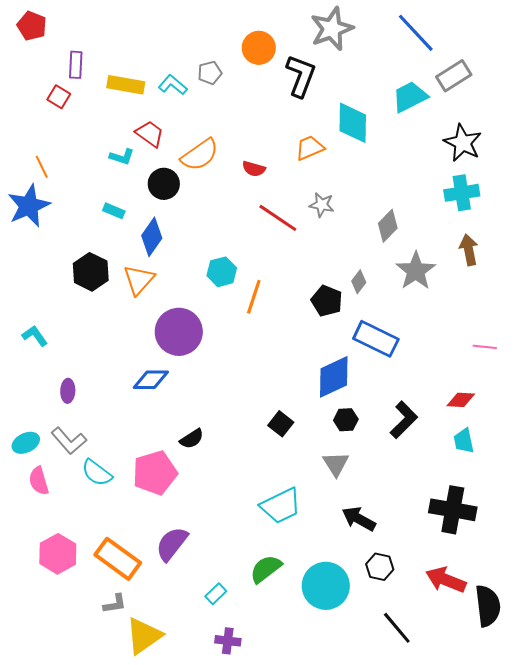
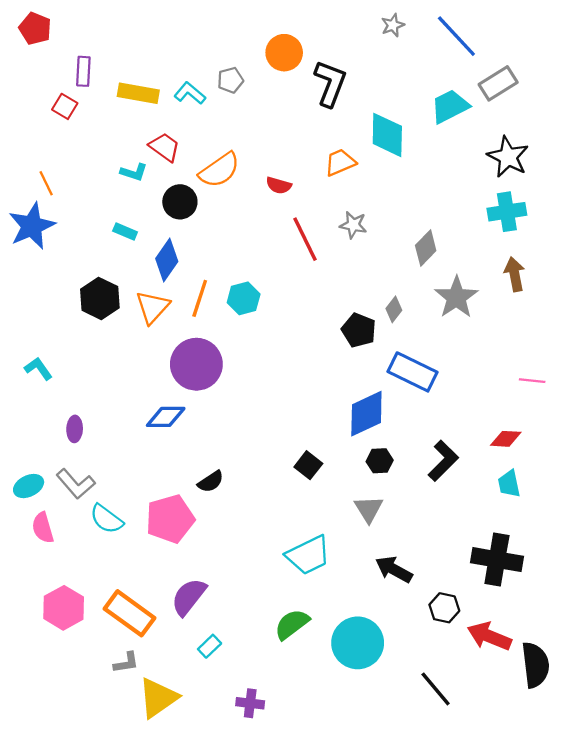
gray star: (332, 29) -> (393, 25), moved, size x0.5
red line: (278, 218) -> (305, 239), turned 30
orange line: (254, 297) -> (200, 298), moved
black hexagon: (380, 567) -> (444, 608), moved
cyan rectangle: (216, 594) -> (210, 646), moved

